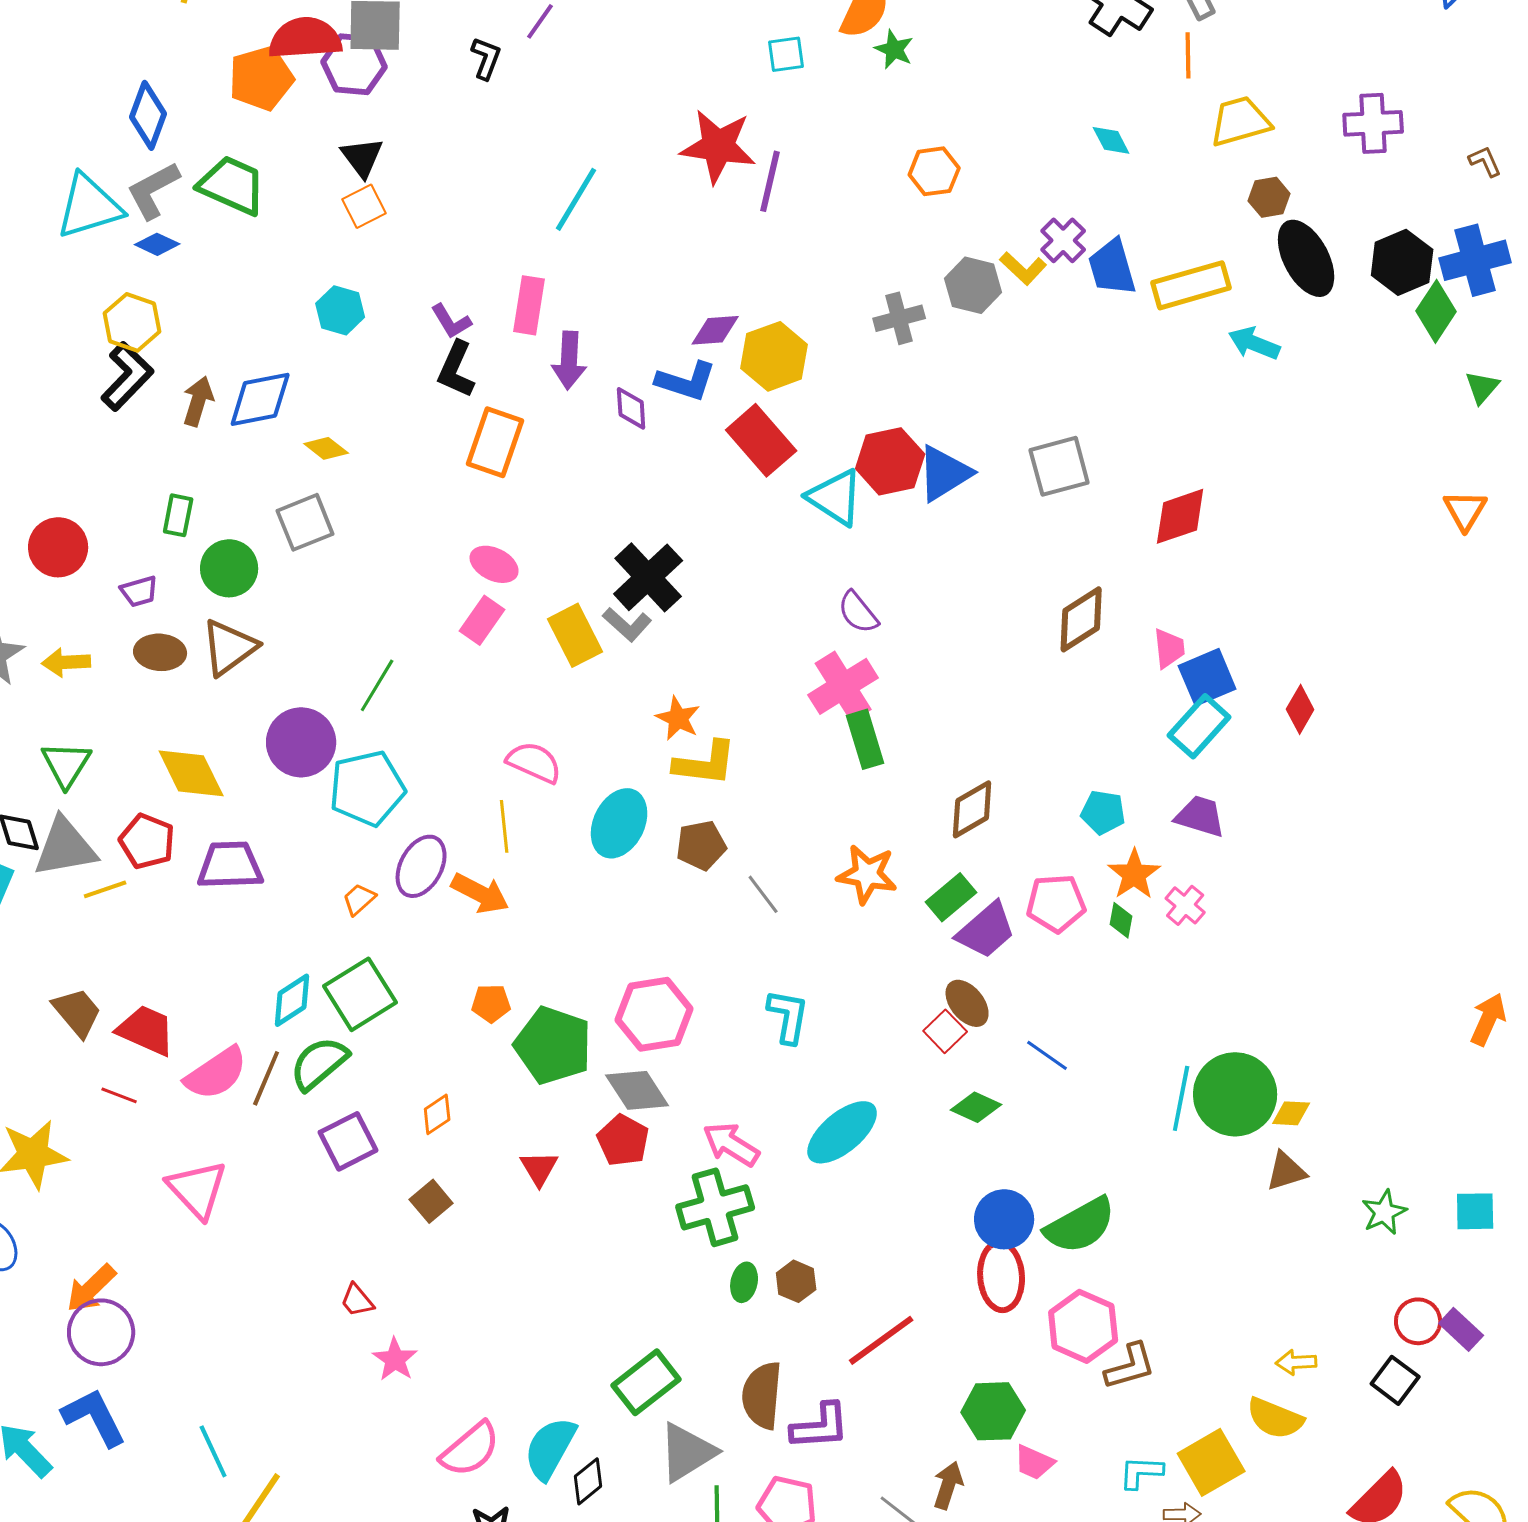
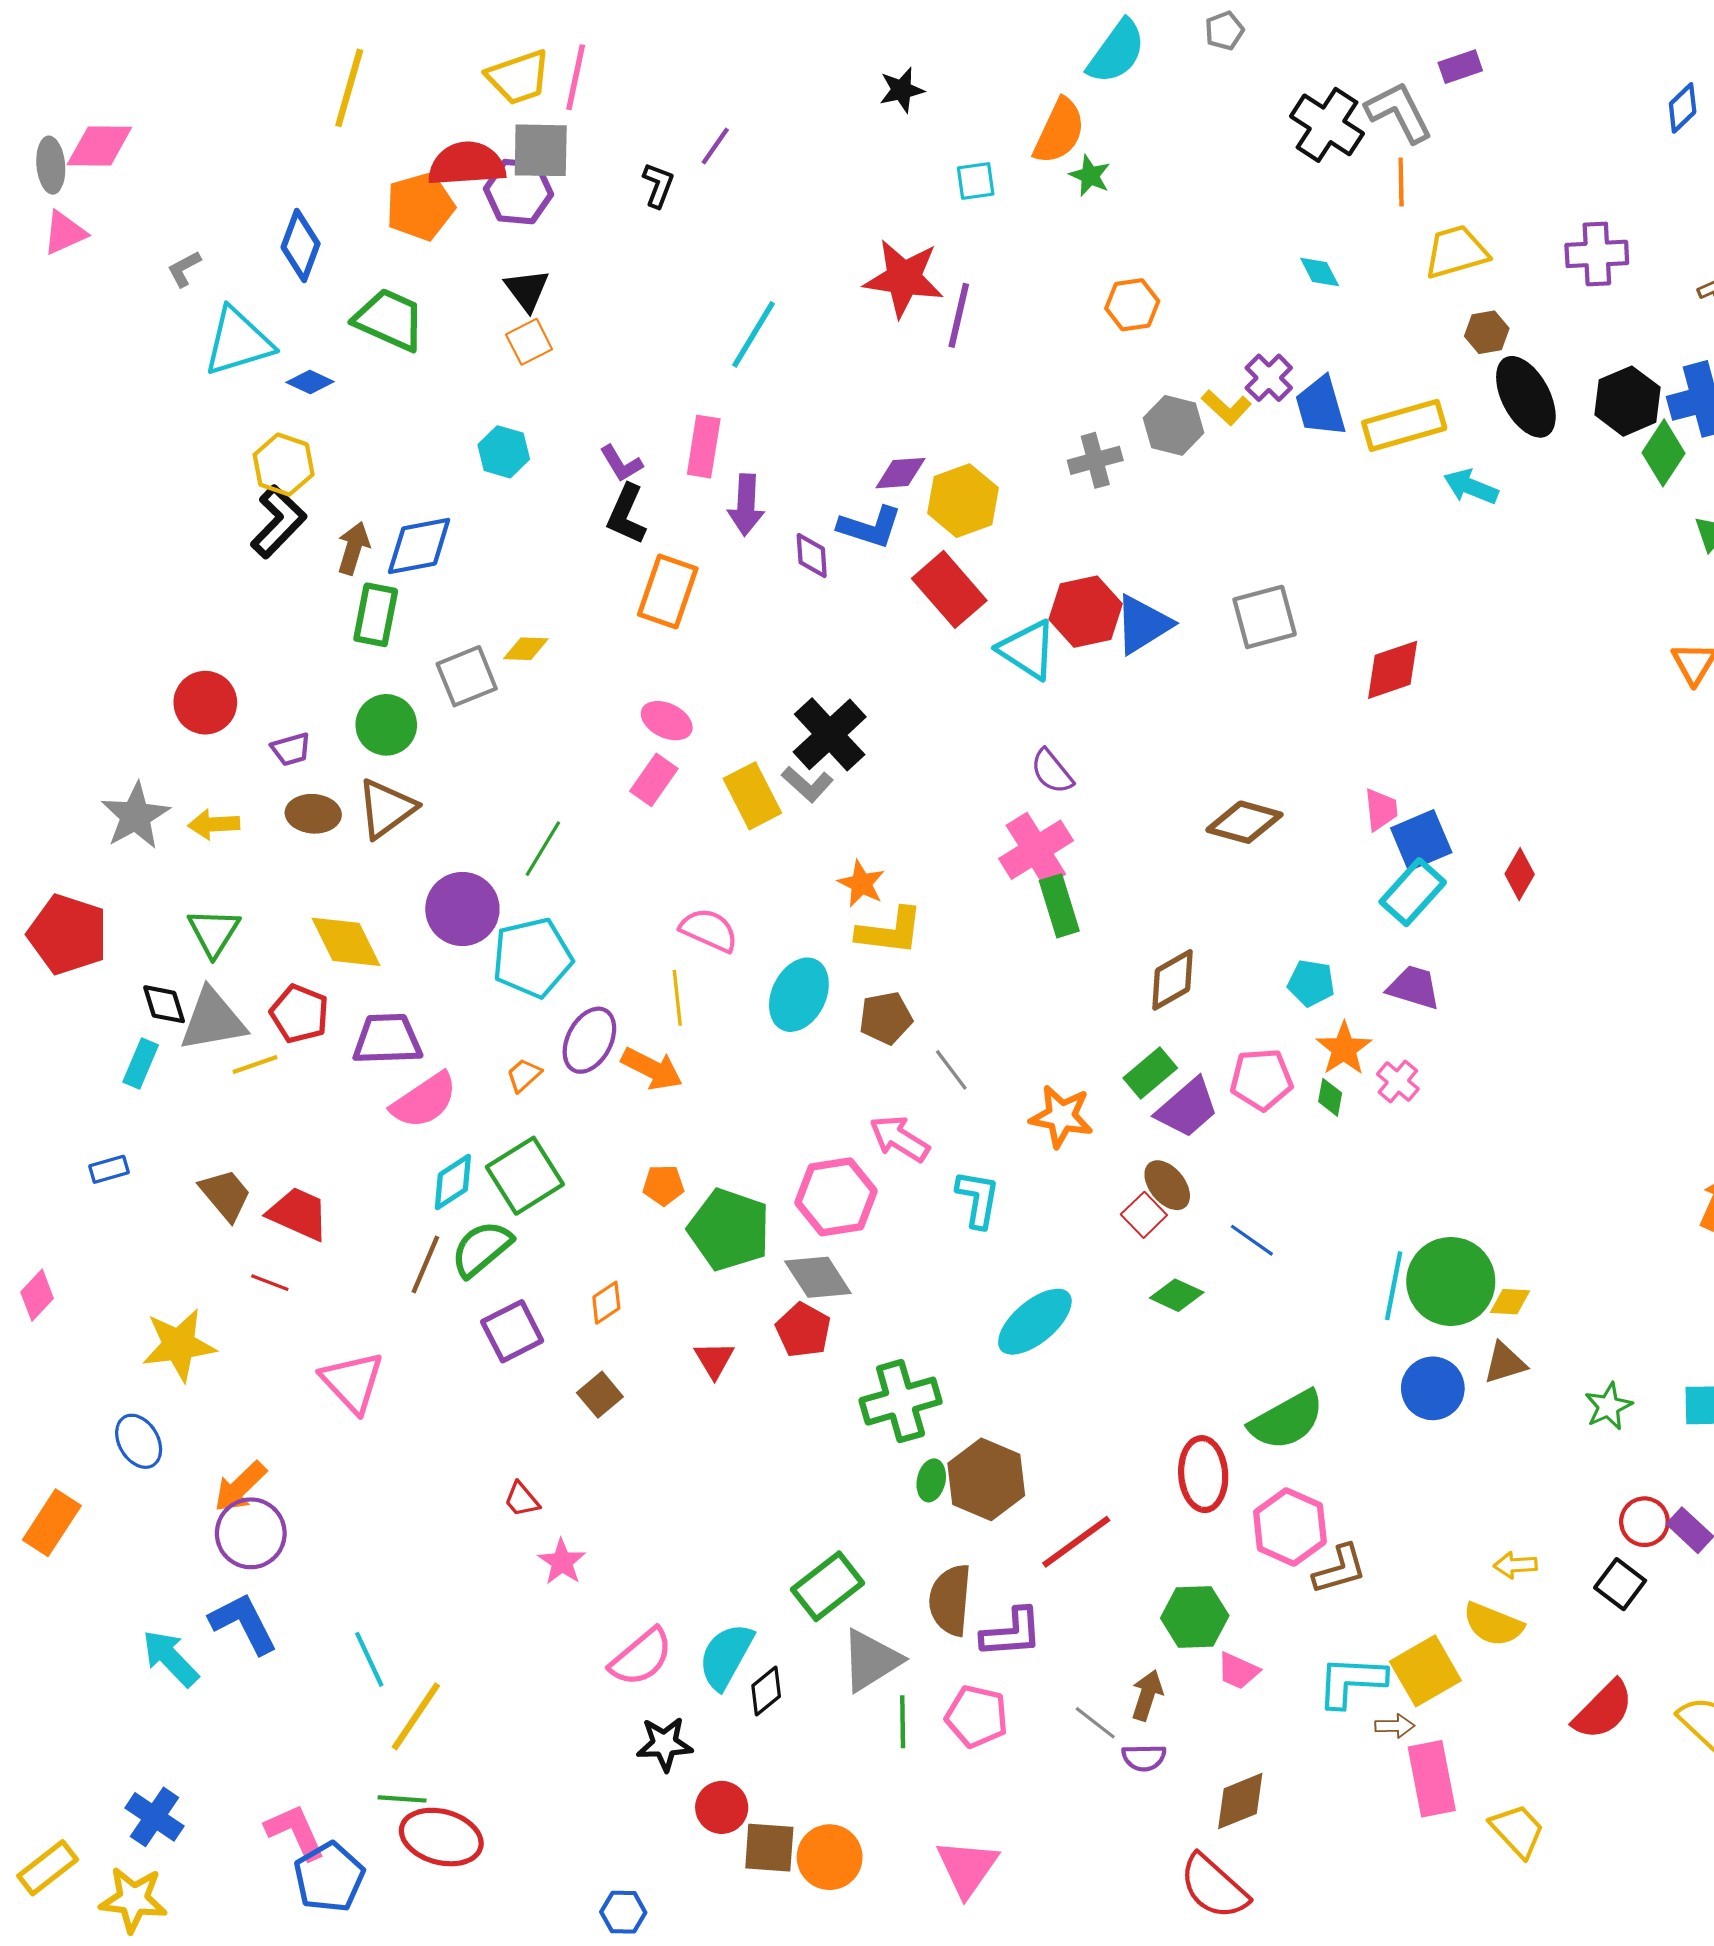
gray L-shape: (153, 190) -> (184, 269), moved, size x0.6
yellow diamond: (326, 448) -> (526, 649), moved, turned -36
green rectangle: (178, 515) -> (376, 615), moved, size x1.4
brown diamond: (1081, 619) -> (1244, 822), moved, turned 48
orange star: (867, 874) -> (1061, 1116), moved
pink semicircle: (216, 1073) -> (424, 1101), moved
pink arrow: (731, 1144) -> (899, 1139), moved
blue circle: (1004, 1219) -> (1433, 1388), moved
brown hexagon: (796, 1281) -> (986, 1479), size x1.8
cyan L-shape: (1141, 1472) -> (1351, 1681), size x1.5

